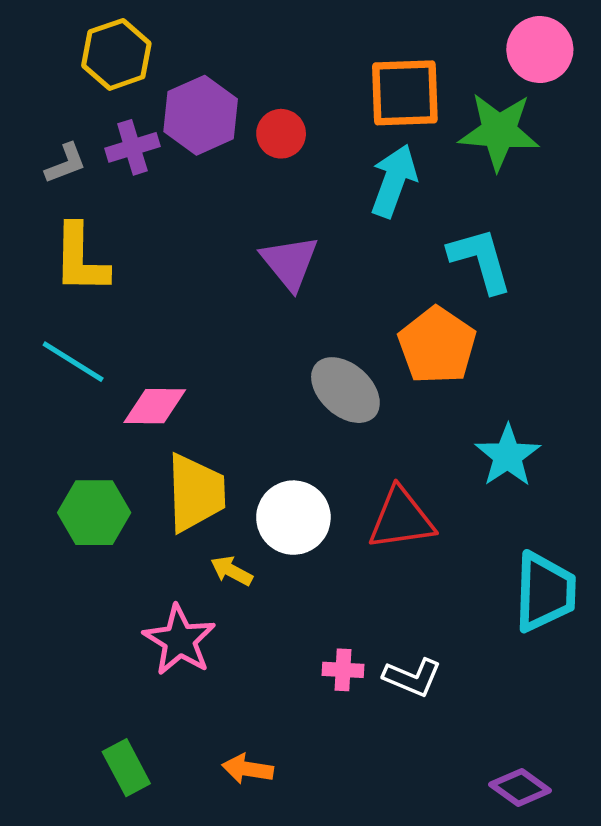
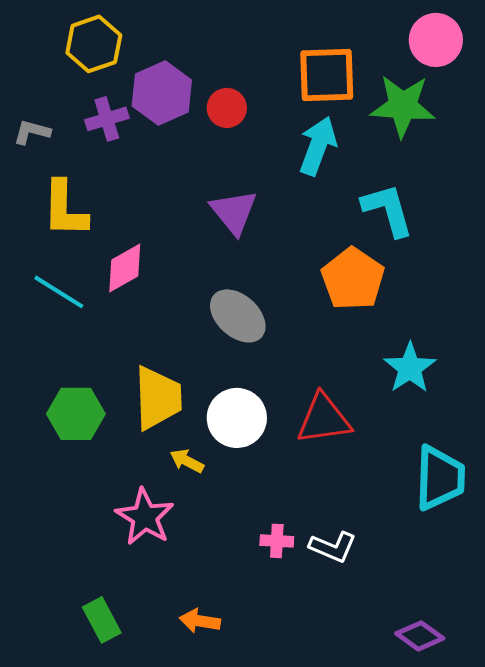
gray L-shape: (66, 163) -> (32, 132), moved, turned -144
gray ellipse: (345, 390) -> (238, 316), moved
pink diamond: (155, 406) -> (125, 268), moved, turned -30

